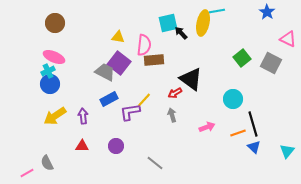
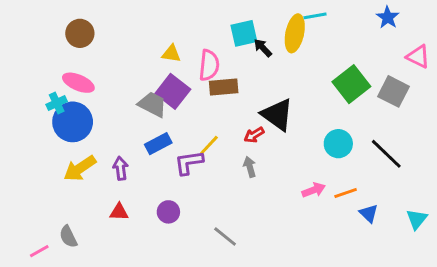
green square: (242, 58) -> (351, 84), size x1.4
cyan cross: (48, 71) -> (57, 103), moved
blue circle: (50, 84) -> (73, 122), size x1.4
black line: (253, 124) -> (386, 154), moved, turned -30
pink arrow: (207, 127) -> (314, 190), moved

